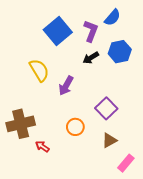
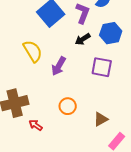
purple square: (106, 108) -> (102, 67), moved, turned -35

